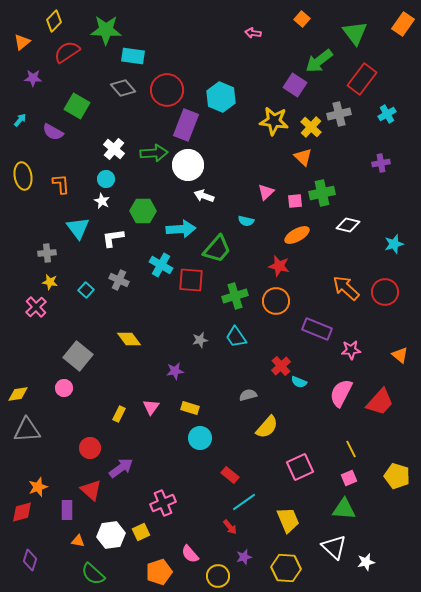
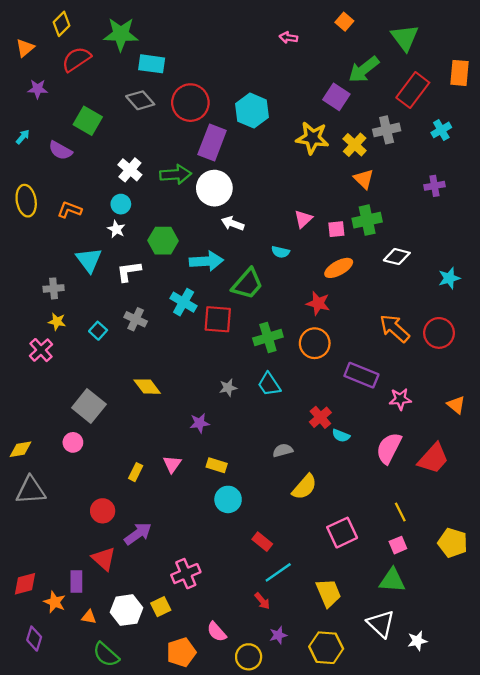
orange rectangle: (403, 24) -> (460, 73), moved, turned -30
orange triangle: (303, 157) -> (364, 179), moved
orange L-shape: (61, 184) -> (70, 210), turned -65
orange star: (38, 487) -> (55, 602), moved, turned -30

